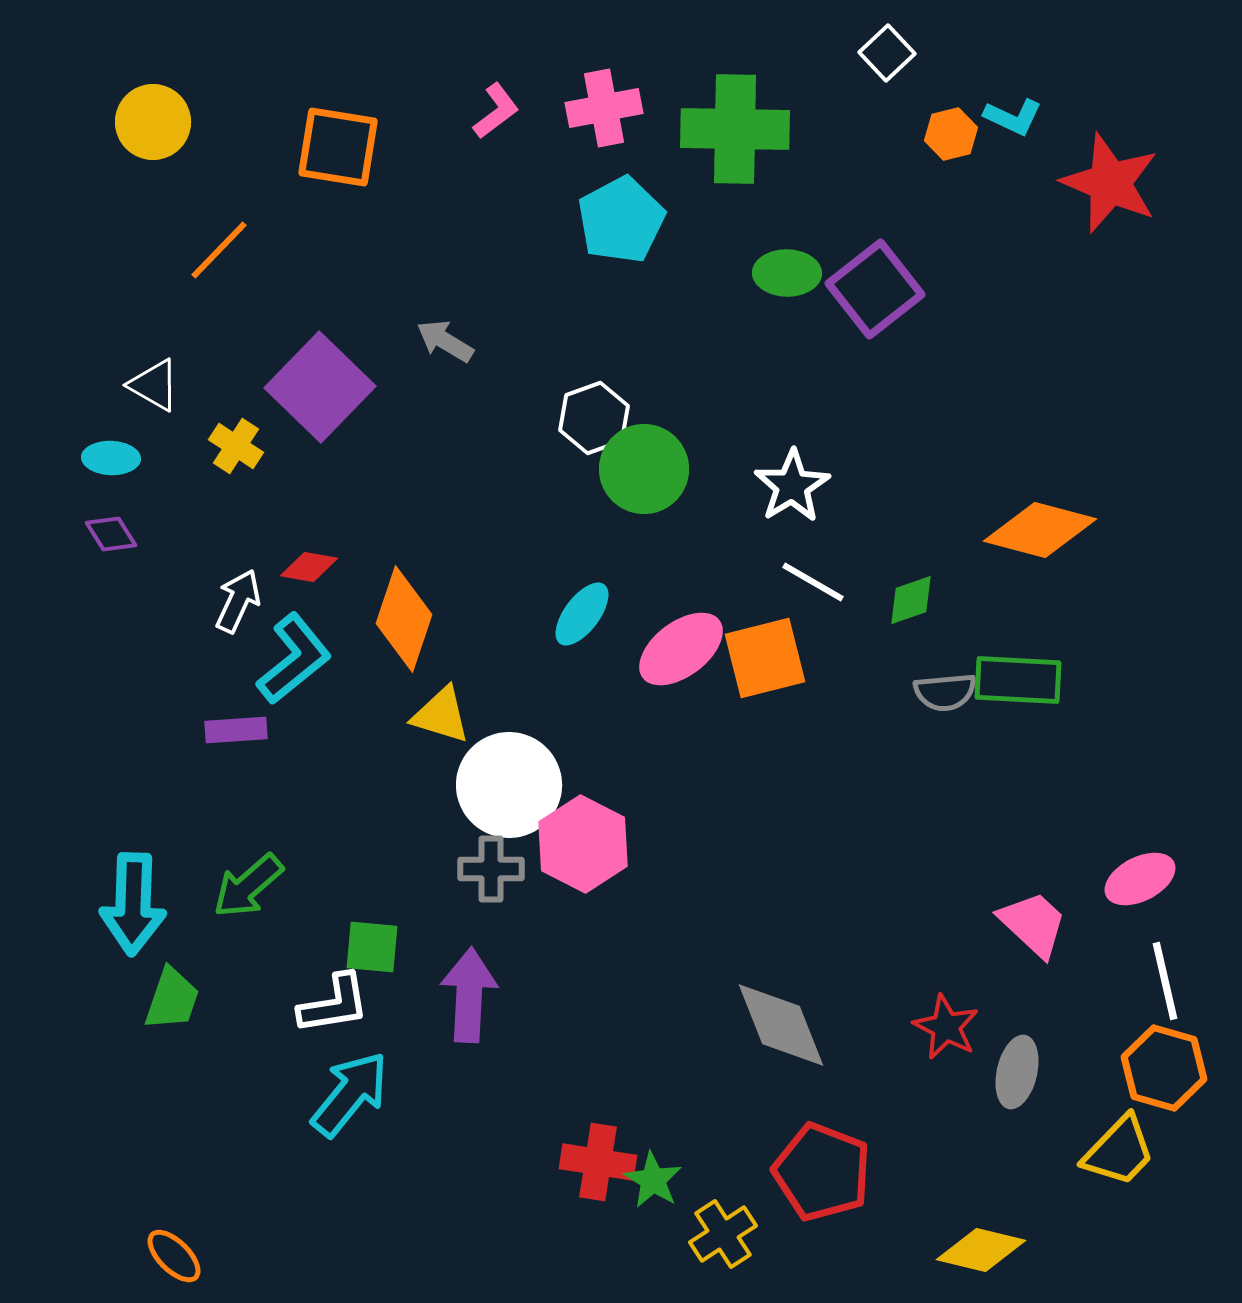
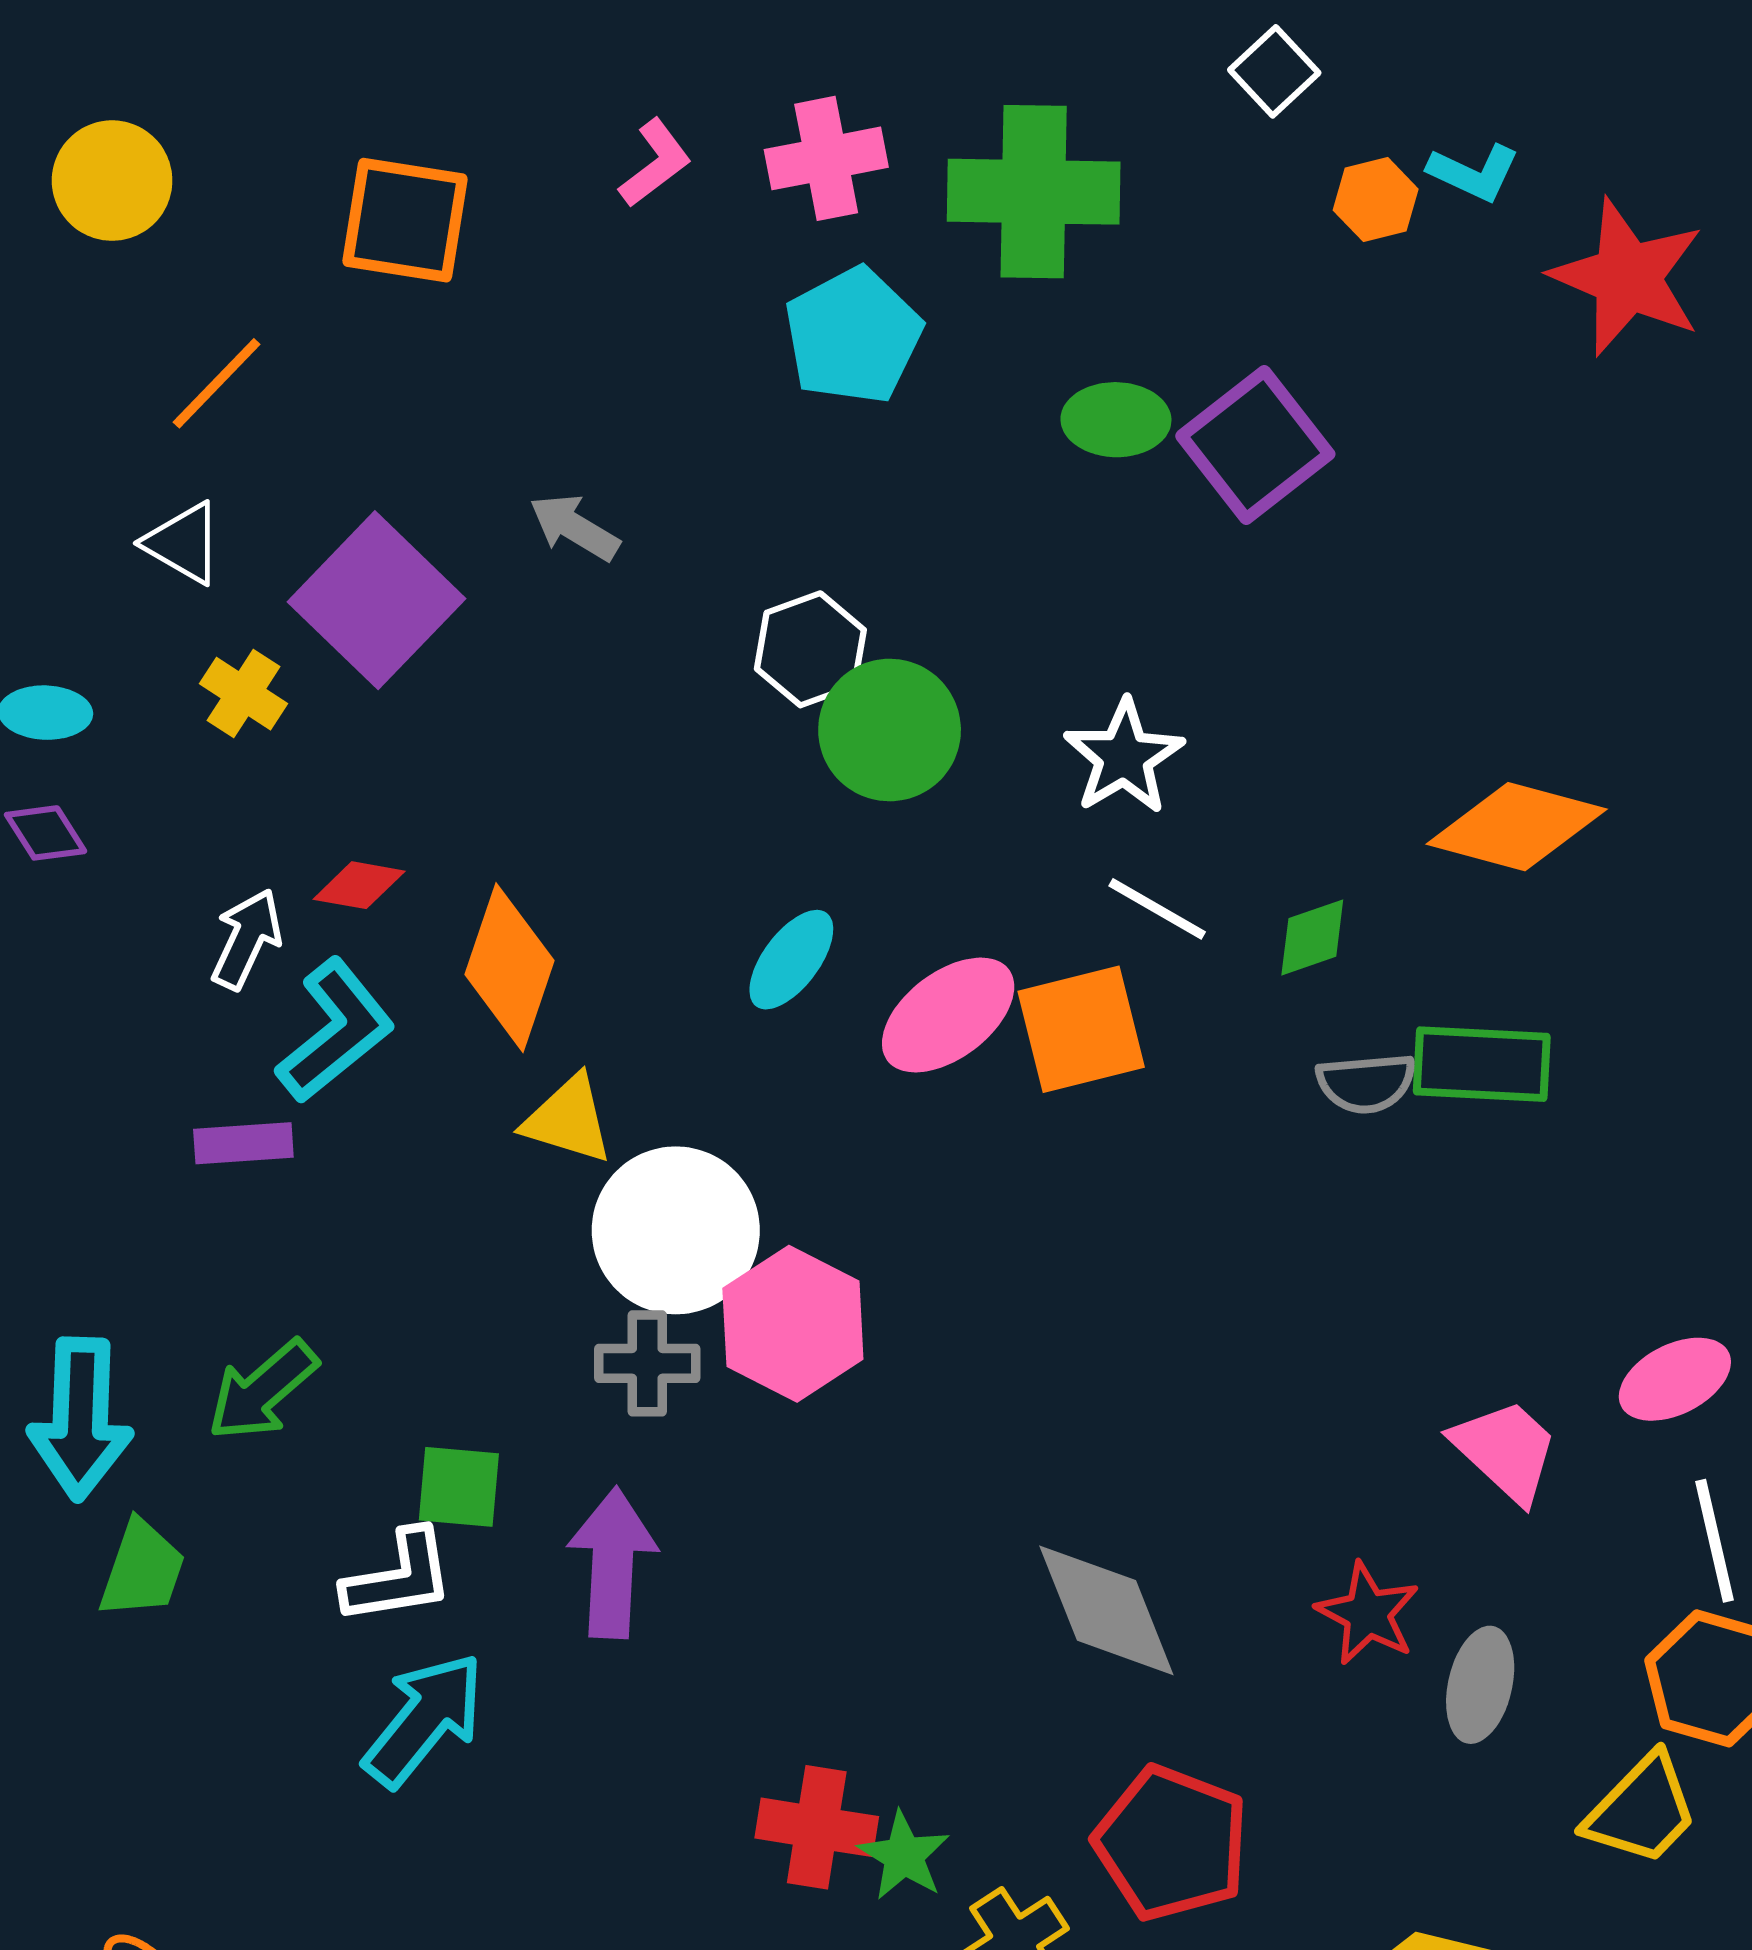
white triangle: (154, 385) -> (183, 543), moved

